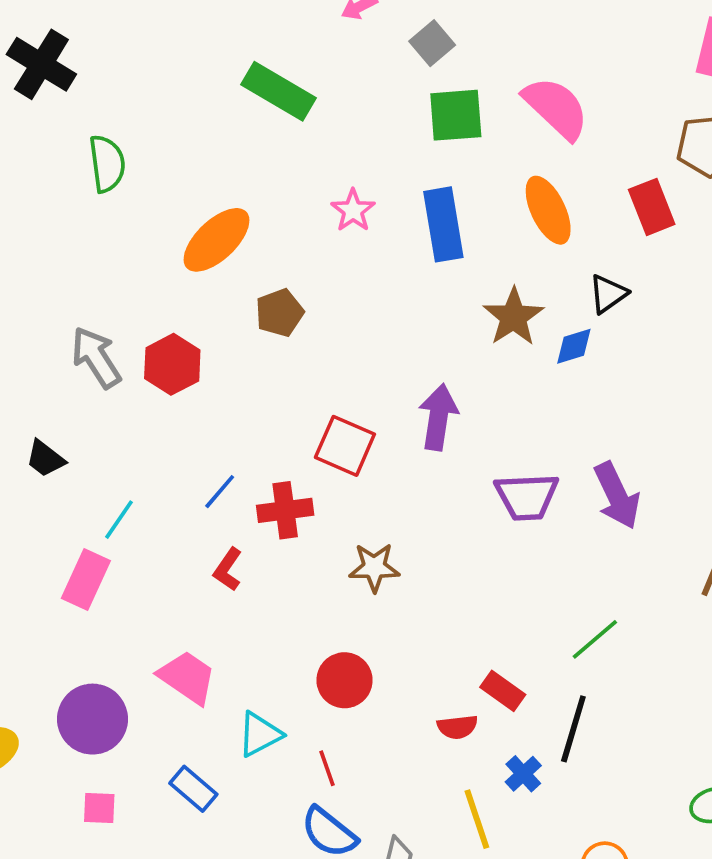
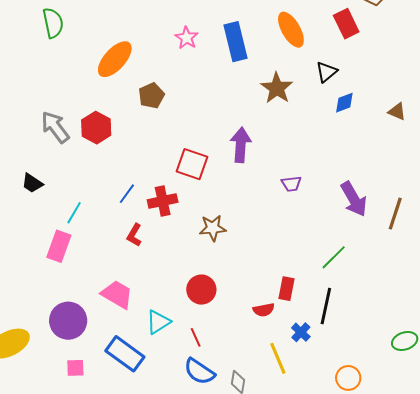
blue diamond: (574, 346) -> (344, 103), moved
purple arrow: (617, 496) -> (354, 199), moved
purple trapezoid: (527, 497) -> (291, 184), size x0.6
red rectangle: (503, 691) -> (286, 289), turned 70
blue rectangle: (193, 789) -> (125, 354), size x1.5

